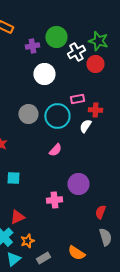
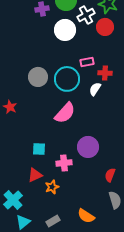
white circle: (44, 74) -> (65, 30), moved
pink semicircle: (55, 150) -> (65, 113), size x1.6
cyan square: (13, 178) -> (39, 149), moved
red triangle: (17, 217) -> (35, 175), moved
orange star: (27, 241) -> (52, 187), moved

